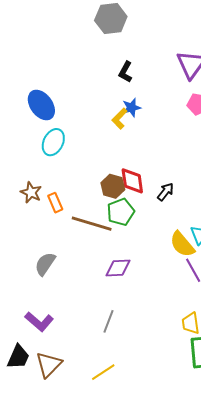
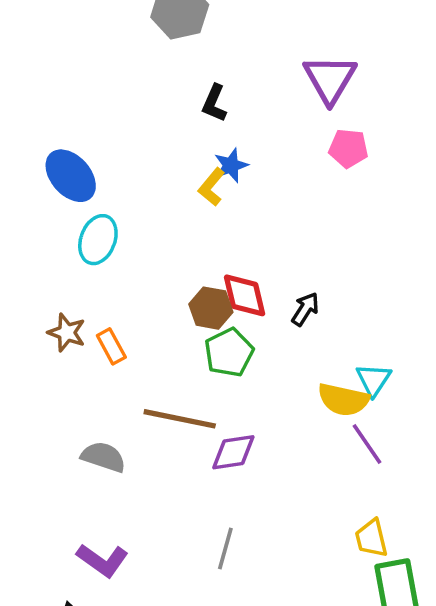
brown line: (92, 224) -> (180, 419), moved
yellow semicircle: (182, 244) -> (343, 400), turned -32
gray semicircle: (45, 264) -> (103, 457), turned 80

